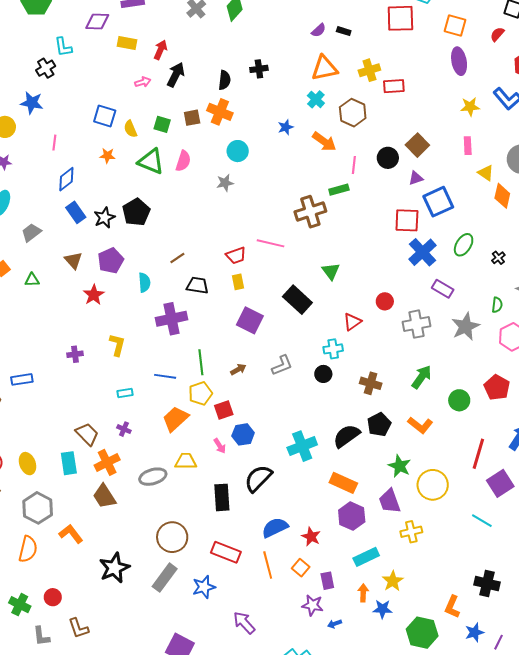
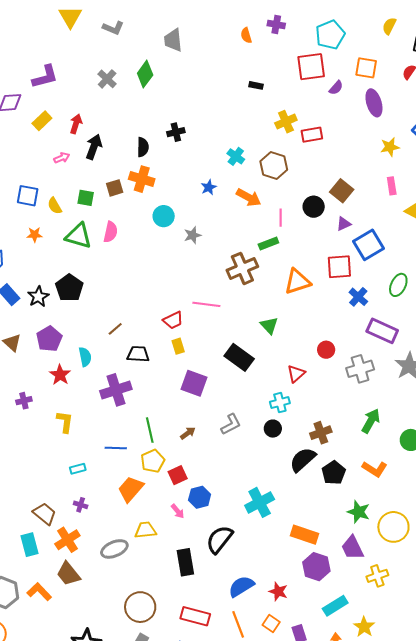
purple semicircle: (319, 30) -> (336, 88), moved
yellow rectangle: (127, 43) -> (42, 121), turned -48
orange triangle: (324, 68) -> (297, 282), moved
gray star: (225, 183) -> (193, 235), moved
blue cross: (423, 252) -> (358, 297), size x0.7
purple rectangle: (443, 289) -> (382, 331), size x1.4
red star: (94, 295) -> (60, 375), moved
purple cross: (75, 354) -> (24, 401), moved
brown cross: (371, 383) -> (321, 433), turned -30
black semicircle: (347, 436) -> (303, 460), moved
orange L-shape: (71, 534) -> (39, 592), moved

